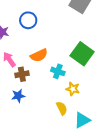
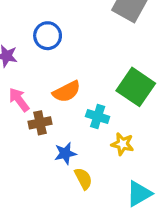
blue star: (18, 96) -> (65, 153), moved
yellow semicircle: (62, 108) -> (83, 179), moved

